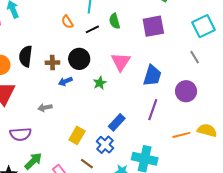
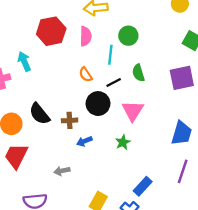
black semicircle: (26, 56) -> (39, 114), turned -45
black circle: (79, 59) -> (98, 104), moved
pink triangle: (121, 62) -> (133, 111), moved

